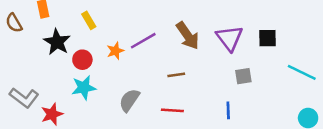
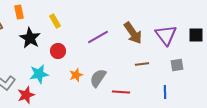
orange star: (115, 51) -> (76, 75), moved
red circle: (82, 60) -> (58, 51), moved
brown line: (176, 75) -> (142, 64), moved
cyan star: (84, 88) -> (39, 74), moved
gray semicircle: (129, 100) -> (98, 78), moved

